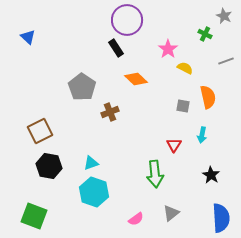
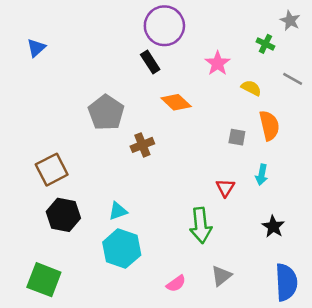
blue triangle: (28, 37) -> (36, 48), turned 35
gray line: (226, 61) -> (293, 79), turned 49
yellow semicircle: (185, 68) -> (251, 88), moved

